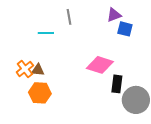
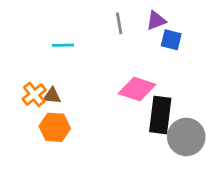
gray line: (69, 17) -> (119, 23), moved
black rectangle: (117, 84) -> (160, 115), size x1.5

